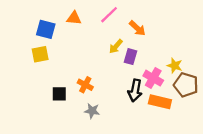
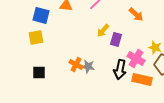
orange arrow: (137, 28) -> (136, 14), moved
black square: (59, 94) -> (39, 72), moved
gray star: (92, 111) -> (88, 66), moved

